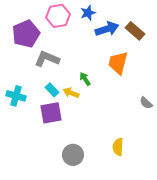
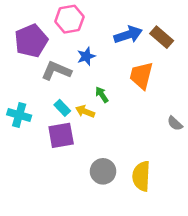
blue star: (88, 13) -> (86, 56), moved
yellow semicircle: (118, 147) -> (141, 176), size x1.4
gray circle: (73, 155) -> (103, 171), moved

